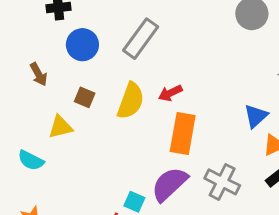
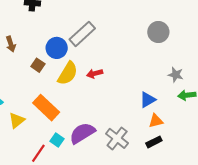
blue circle: (82, 45) -> (57, 48), moved
yellow triangle: (60, 127) -> (17, 120), moved, turned -36
orange rectangle: (183, 134) -> (46, 108), moved, turned -68

